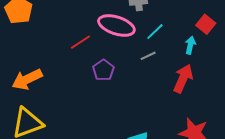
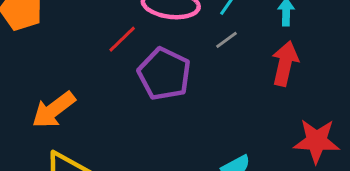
purple pentagon: (103, 70) -> (164, 74), size x1.6

